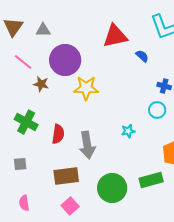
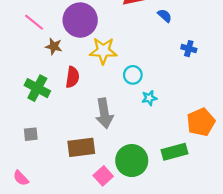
cyan circle: (157, 110) -> (133, 75), moved
red semicircle: (58, 134) -> (72, 77), moved
pink semicircle: (24, 203) -> (21, 178), moved, turned -35
pink square: (70, 206) -> (103, 176), moved

